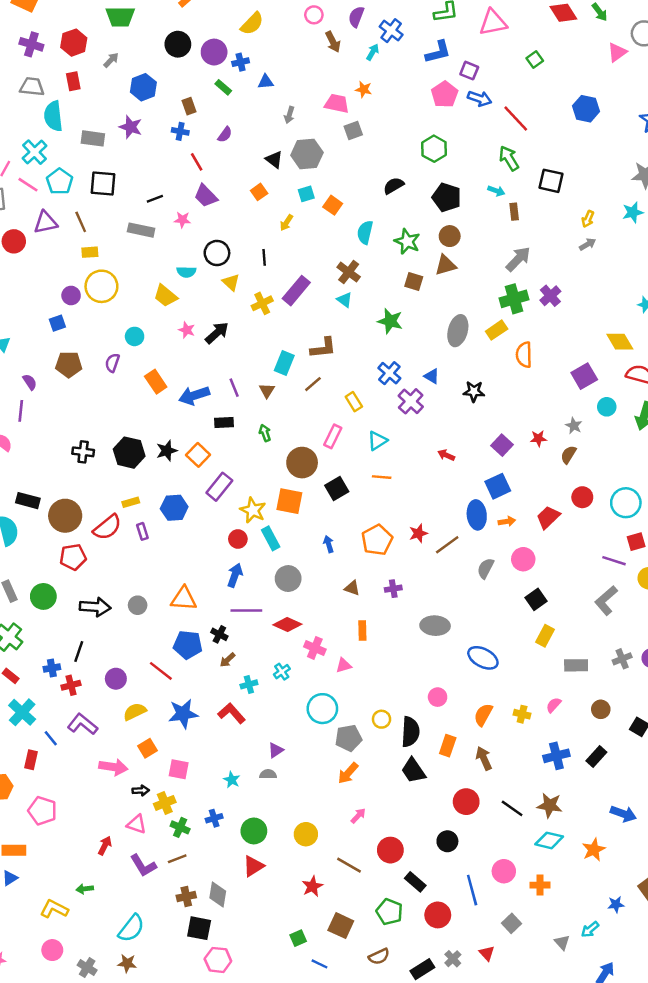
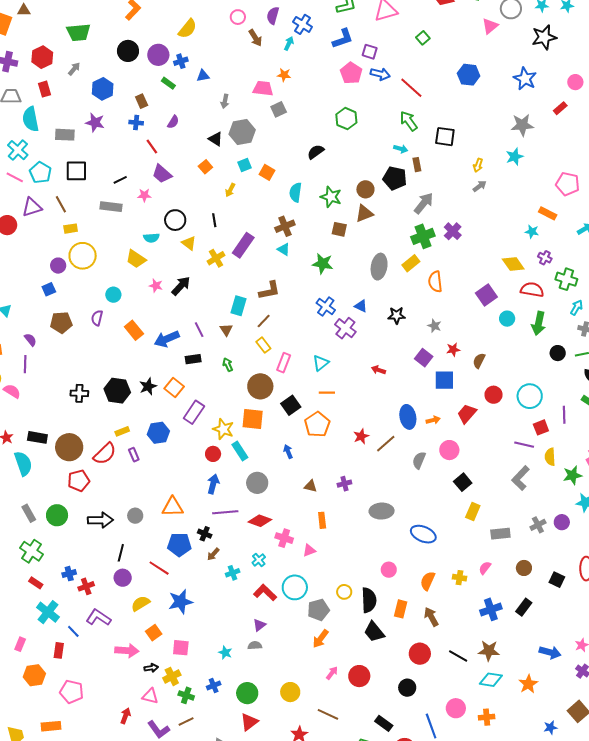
black pentagon: (447, 197) -> (395, 178), moved
brown cross: (349, 272) -> (285, 226), turned 36
yellow rectangle: (354, 402) -> (263, 345), moved
gray star: (574, 426) -> (434, 326), moved
blue square: (498, 486) -> (444, 380), moved, turned 30
orange pentagon: (377, 540) -> (317, 424), moved
black line: (79, 651) -> (121, 553), moved
red L-shape: (232, 713) -> (265, 593), moved
red circle: (390, 850) -> (359, 676), moved

